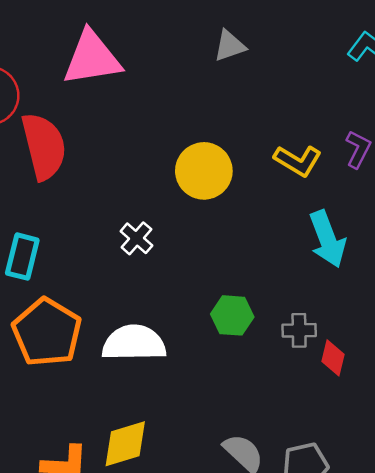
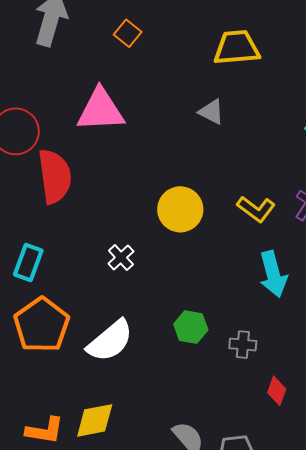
gray triangle: (230, 46) -> (211, 112), turned 40
white semicircle: (134, 343) -> (110, 341), turned 135
red diamond: (333, 358) -> (277, 391), moved

